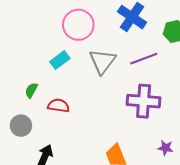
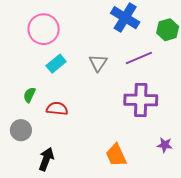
pink circle: (78, 25) -> (44, 29), moved
gray triangle: (102, 61) -> (98, 63), size x0.7

